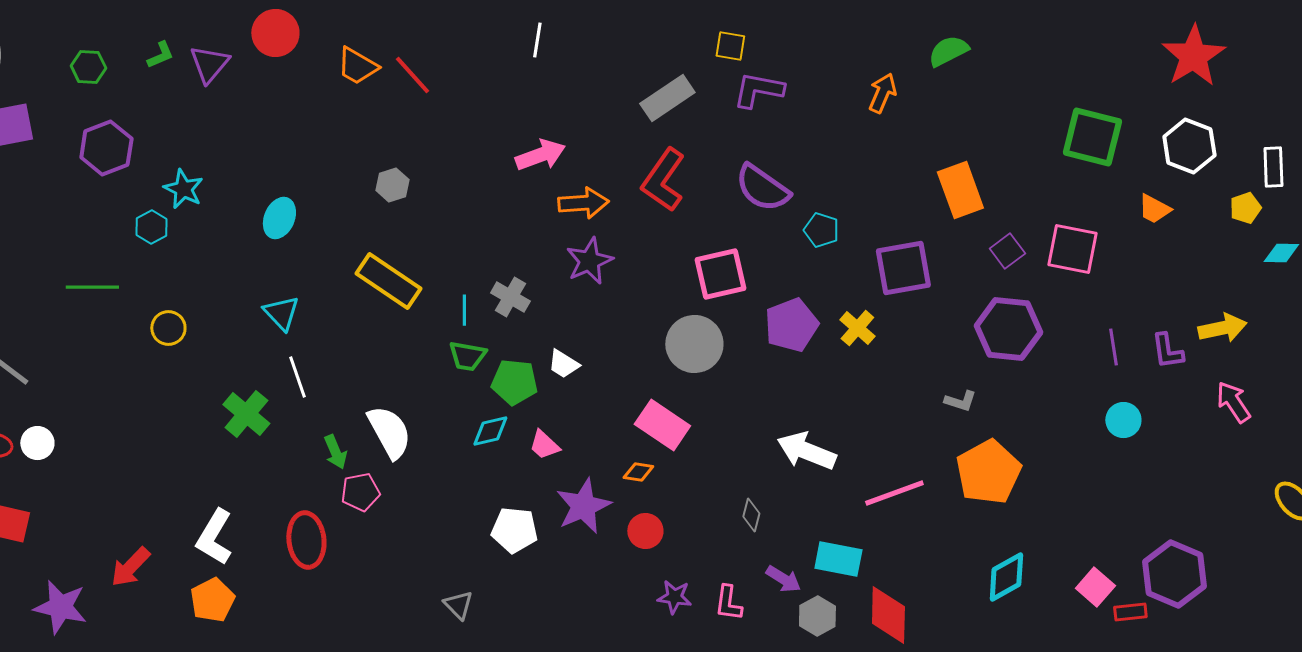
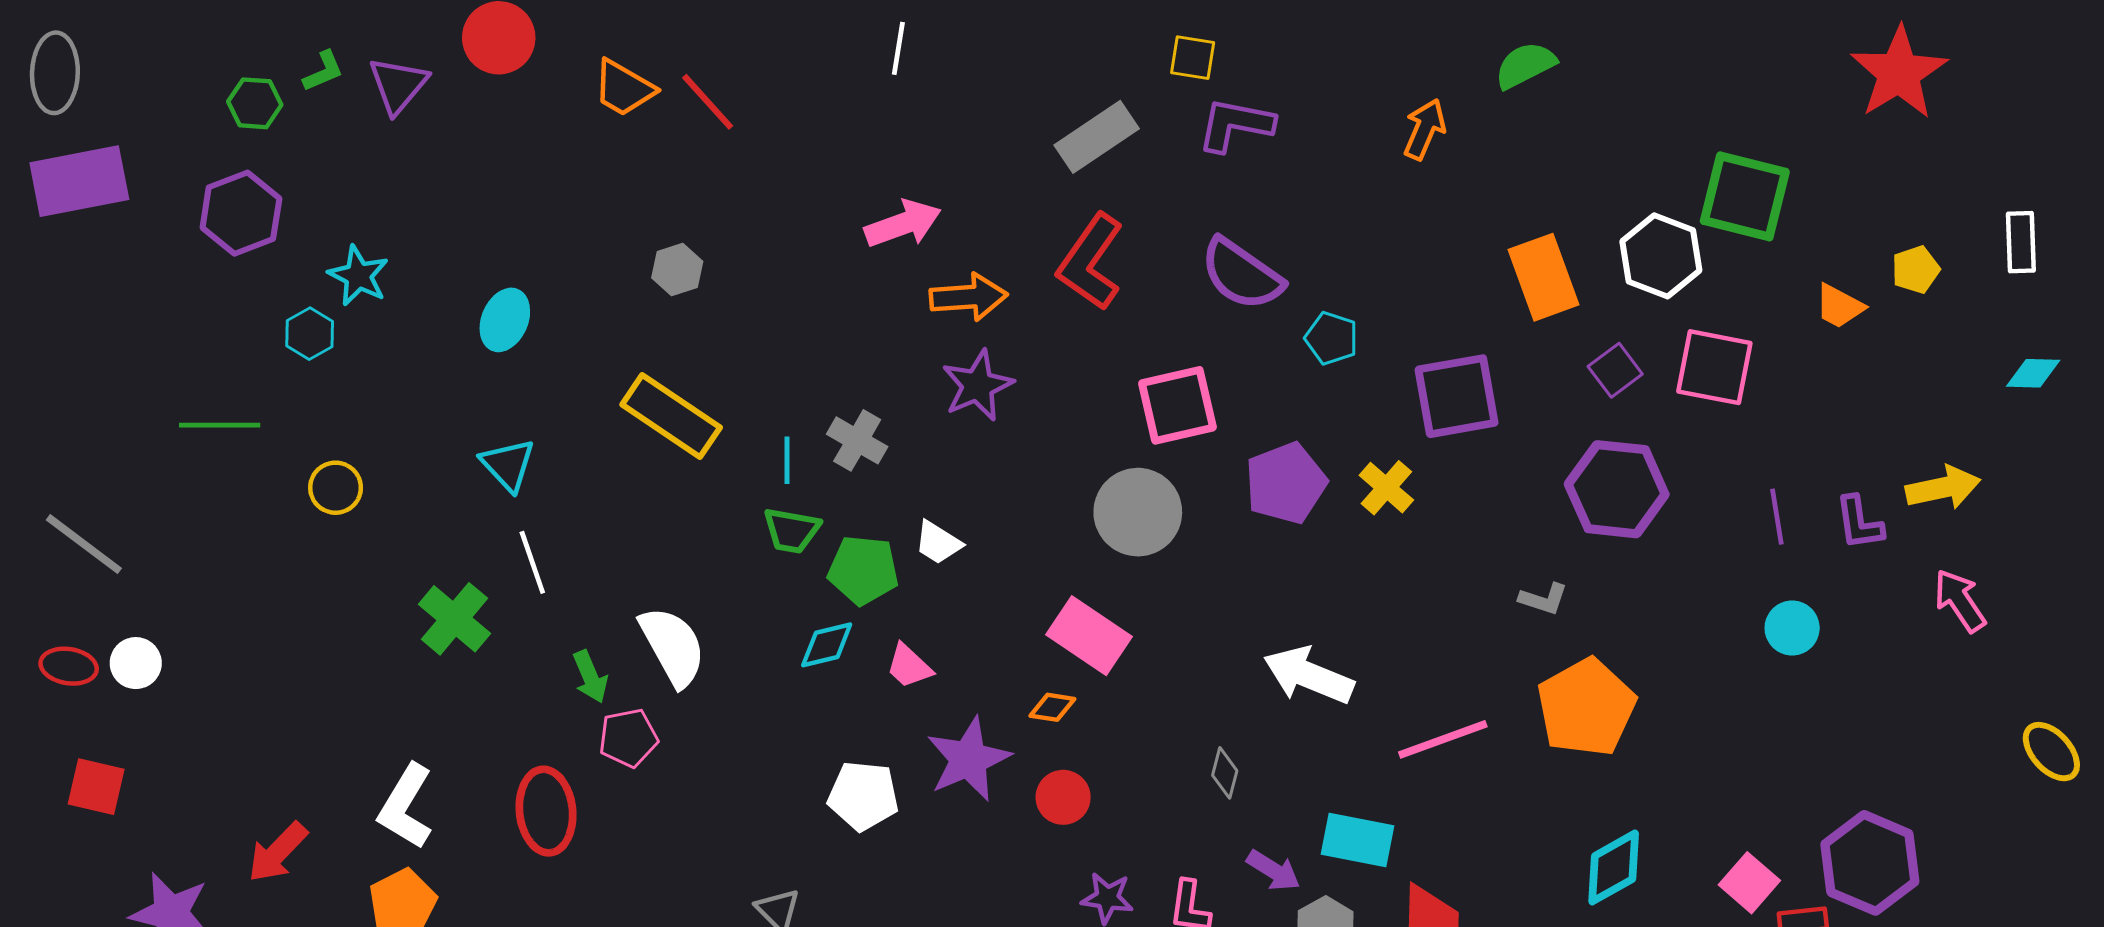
green hexagon: (88, 67) -> (255, 103), moved
white hexagon: (1189, 146) -> (1661, 256), moved
yellow pentagon: (1245, 208) -> (1916, 270), moved

